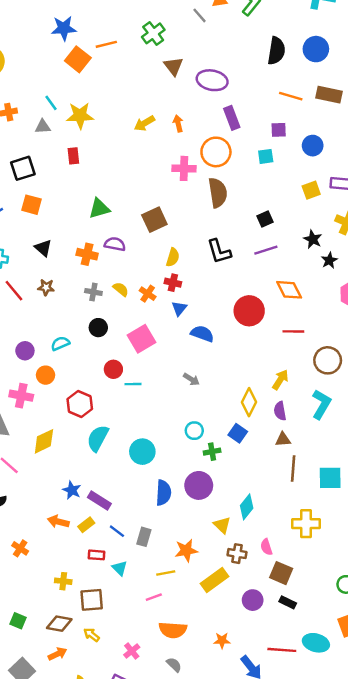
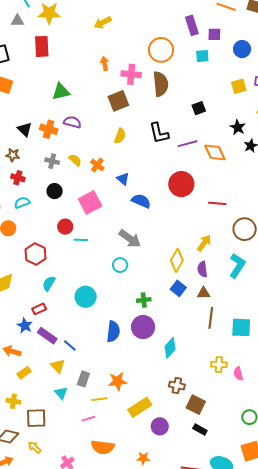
purple rectangle: (232, 118) -> (192, 25), moved
orange arrow: (178, 123) -> (105, 64), moved
red rectangle: (73, 156) -> (42, 46), size x1.5
pink cross: (184, 168) -> (131, 74), moved
brown square: (154, 220) -> (118, 101), moved
black triangle: (43, 248) -> (25, 129), moved
purple line: (266, 250) -> (187, 144), moved
red cross: (173, 283) -> (18, 178), moved
orange diamond: (289, 290) -> (215, 152), moved
blue triangle: (179, 308) -> (123, 179), turned -32
gray arrow: (191, 379) -> (130, 239), size x1.6
cyan circle: (194, 431) -> (120, 265), moved
blue square: (238, 433) -> (178, 288), moved
cyan semicircle: (98, 438) -> (49, 283), size x0.7
purple circle: (199, 485) -> (143, 327), moved
blue semicircle: (163, 493) -> (113, 331), moved
yellow cross: (306, 524) -> (219, 365), size x0.7
yellow rectangle: (86, 525) -> (24, 373), moved
yellow triangle: (222, 525) -> (58, 366), moved
blue line: (117, 531) -> (70, 346), moved
gray rectangle: (144, 537) -> (83, 379), moved
pink semicircle: (266, 547) -> (238, 374), moved
brown cross: (237, 554) -> (177, 386), moved
red rectangle: (97, 555) -> (39, 309), moved, turned -32
purple circle: (253, 600) -> (160, 426), moved

